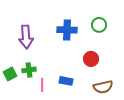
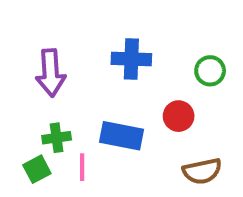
green circle: (99, 25) -> (210, 71), moved
green square: (10, 74) -> (37, 169), moved
blue rectangle: (66, 81) -> (122, 136), moved, size x1.5

